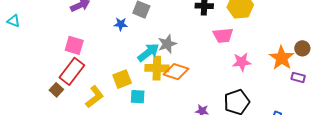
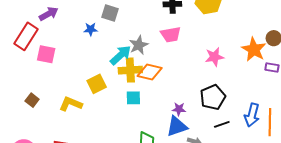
pink trapezoid: (223, 35) -> (171, 34), moved
red rectangle: (72, 71) -> (26, 36), moved
yellow L-shape: (95, 97) -> (71, 104), turned -115
cyan square: (138, 97) -> (133, 98), moved

